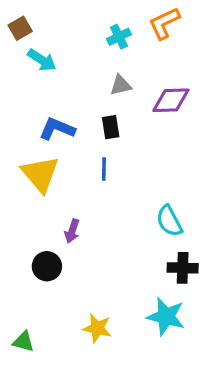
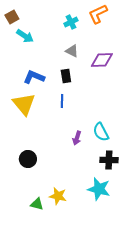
gray triangle: (121, 85) -> (72, 51), turned 40
purple arrow: (72, 231) -> (77, 138), moved
green triangle: (23, 342) -> (37, 204), moved

